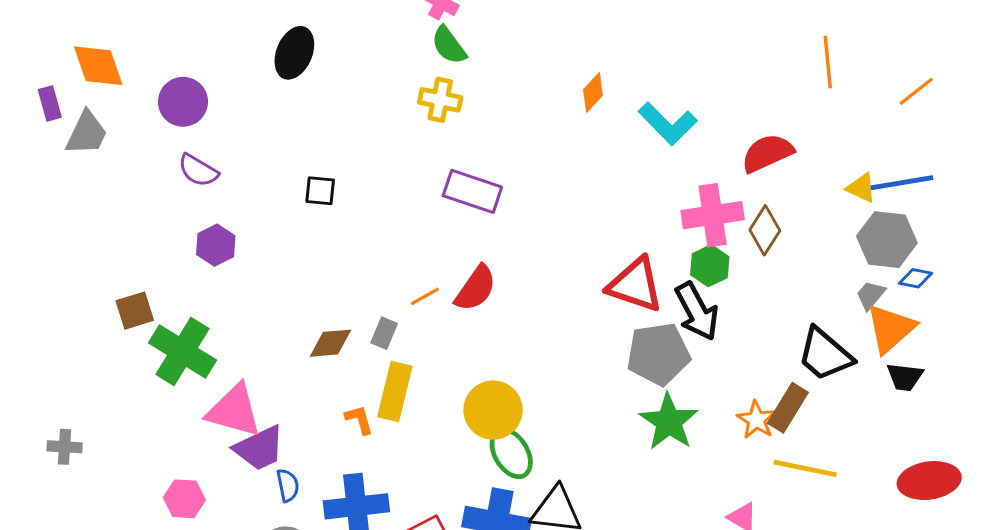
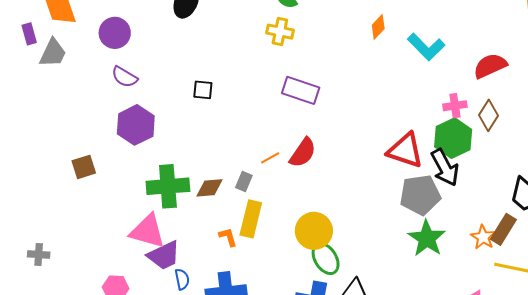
pink cross: (713, 215) -> (455, 106), size x0.6
purple hexagon: (216, 245) -> (136, 125), size x1.5
green hexagon: (710, 266) -> (453, 138), size x1.5
green cross: (182, 351) -> (168, 186), moved, turned -36

